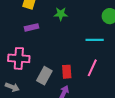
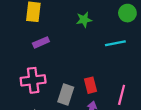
green star: (61, 14) -> (84, 20), moved
pink line: (92, 68) -> (122, 95), moved

